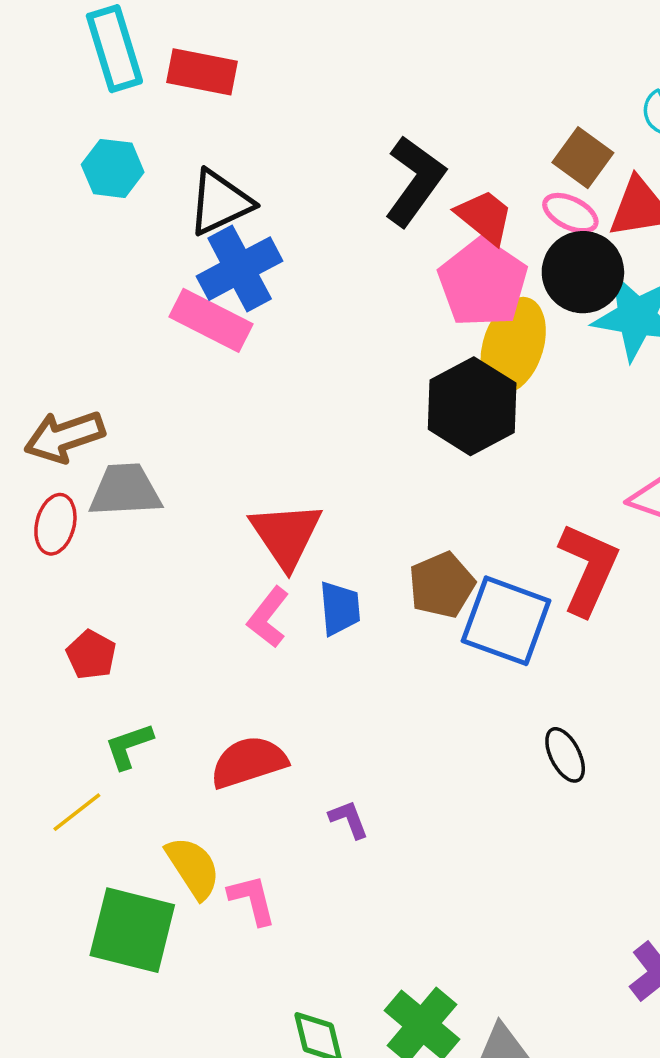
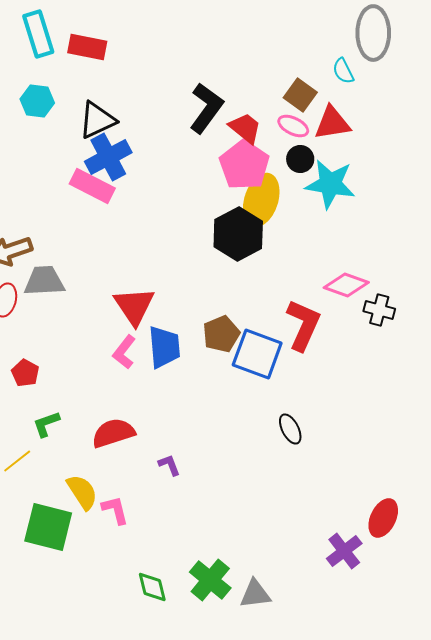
black circle: (583, 272) -> (300, 159), size x0.6
blue trapezoid: (340, 608) -> (164, 347), size x1.4

